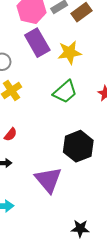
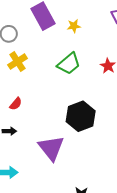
yellow star: (70, 52) -> (74, 26), size x0.6

